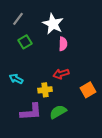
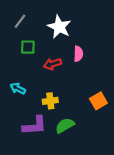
green square: (25, 42) -> (28, 47), turned 32
pink semicircle: (63, 44) -> (78, 54), moved
red arrow: (61, 74) -> (53, 64), moved

